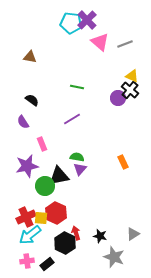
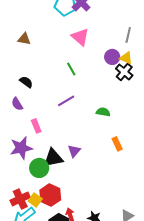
pink triangle: (100, 42) -> (80, 37), moved
gray line: (125, 44) -> (128, 35), moved, turned -56
green line: (77, 87) -> (71, 69), turned 48
purple circle: (118, 98) -> (112, 57), moved
green semicircle: (77, 157) -> (103, 112), moved
yellow square: (41, 218) -> (35, 200), turned 32

